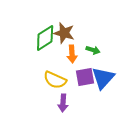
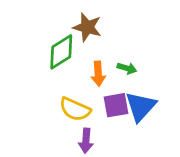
brown star: (64, 33) -> (87, 27), moved

